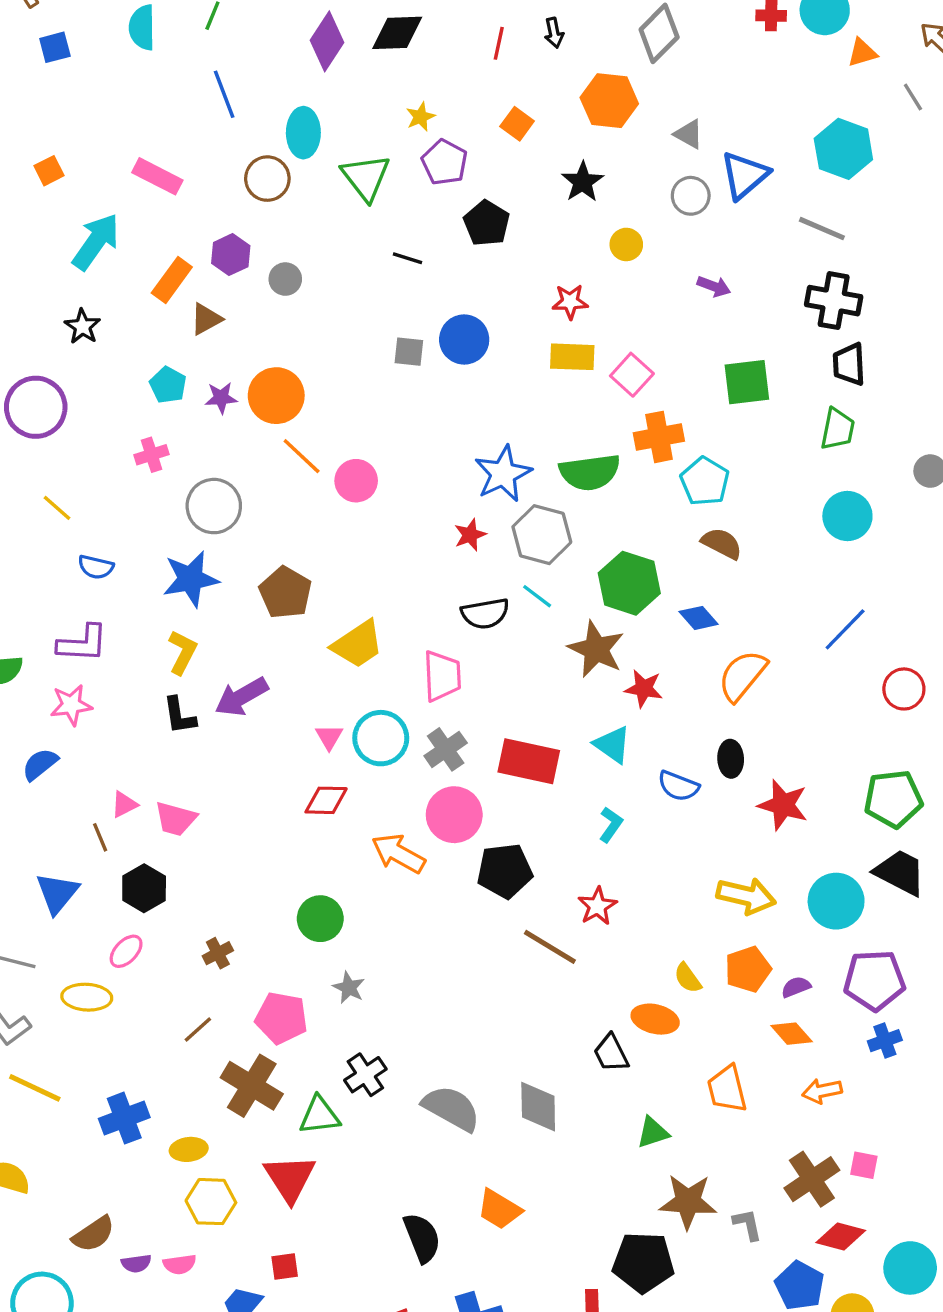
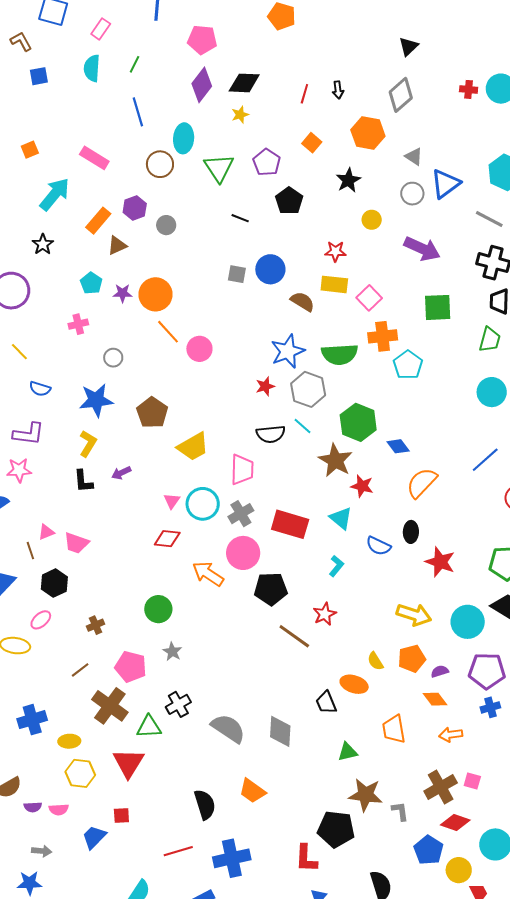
yellow star: (420, 117) -> (240, 115), moved
purple arrow: (714, 286) -> (422, 249), size x1.8
gray circle: (214, 506) -> (113, 358), size x0.6
brown semicircle: (722, 543) -> (302, 302), moved
purple arrow: (242, 697) -> (121, 473), size x0.6

